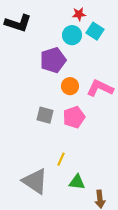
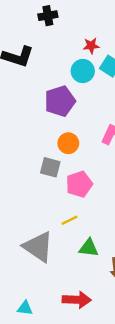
orange circle: (70, 86) -> (68, 143), moved
pink pentagon: (74, 117) -> (79, 184), moved
yellow line: (61, 159) -> (70, 220), turned 40

